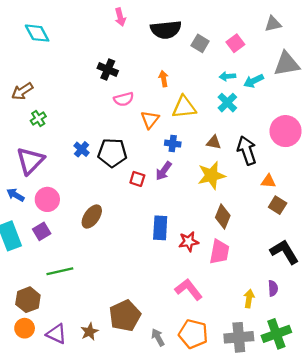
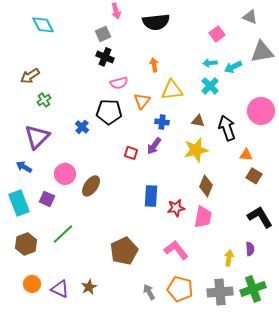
gray triangle: (273, 24) -> (250, 17), turned 35
gray square: (200, 43) -> (103, 34), moved, turned 35
black pentagon: (112, 153) -> (109, 112), moved
pink circle: (47, 199) -> (65, 174), moved
purple square: (42, 231) -> (47, 199), turned -35
green line: (60, 271) -> (63, 234), turned -30
brown hexagon: (28, 300) -> (26, 244), moved
brown pentagon: (125, 316) -> (124, 251), moved

